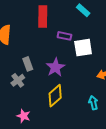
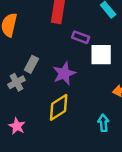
gray rectangle: (28, 64) -> (31, 64), turned 40

